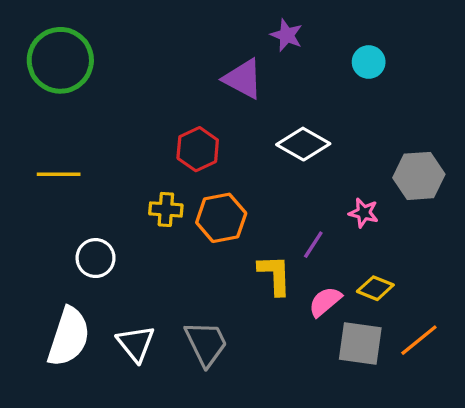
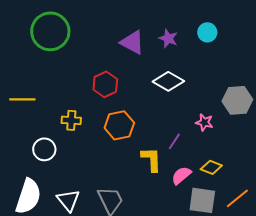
purple star: (287, 35) -> (168, 38), moved
green circle: (60, 60) -> (50, 31), moved
yellow cross: (166, 209) -> (71, 120), moved

